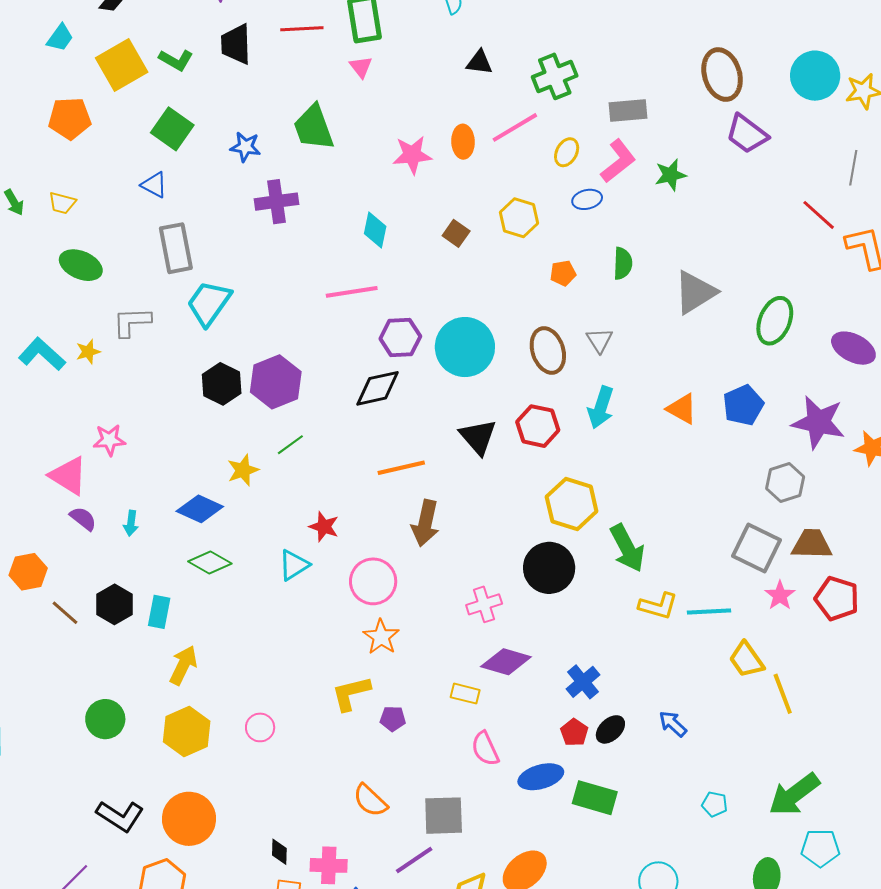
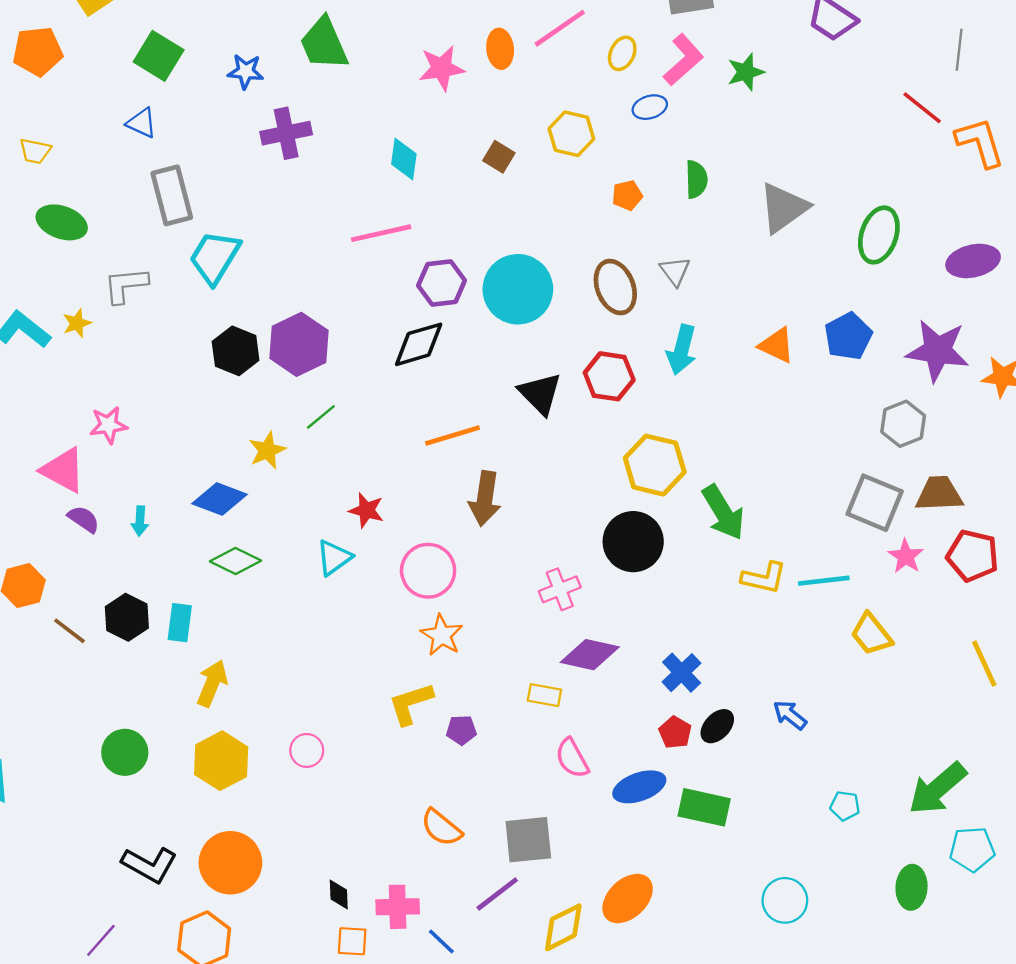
purple ellipse: (853, 348) -> (973, 261), turned -36
yellow line: (783, 694) -> (984, 664), moved

